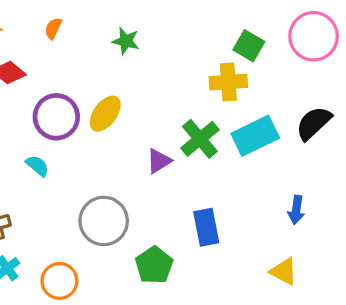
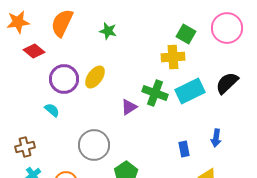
orange semicircle: (53, 28) -> (62, 23), size x2.0
green cross: (200, 139) -> (155, 93), turned -30
blue rectangle: (206, 227) -> (184, 149), moved, size x0.7

